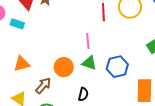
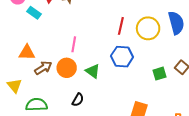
pink line: (88, 41) -> (74, 44), moved
blue hexagon: (117, 67) -> (122, 57), moved
brown arrow: (43, 86) -> (43, 68), moved

